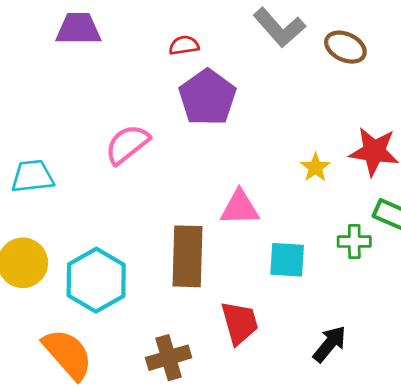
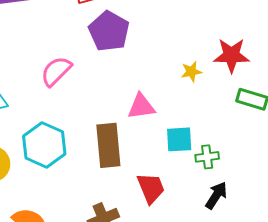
yellow star: (315, 167) -> (191, 72), turned 30
green cross: (354, 242) -> (207, 157), moved
cyan hexagon: (96, 280) -> (44, 145), moved

